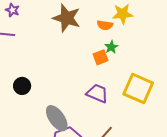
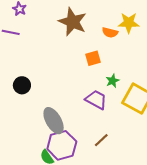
green star: (111, 47) -> (113, 81), moved
orange square: (100, 57) -> (93, 58), moved

